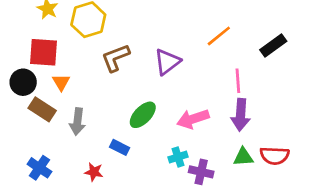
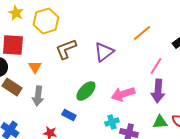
pink line: (238, 81) -> (156, 66), turned 36
orange triangle: (61, 82) -> (35, 67), moved

